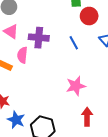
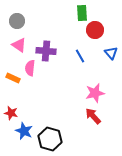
pink star: (76, 86) -> (95, 93), moved
red arrow: (87, 117) -> (93, 116), moved, turned -42

